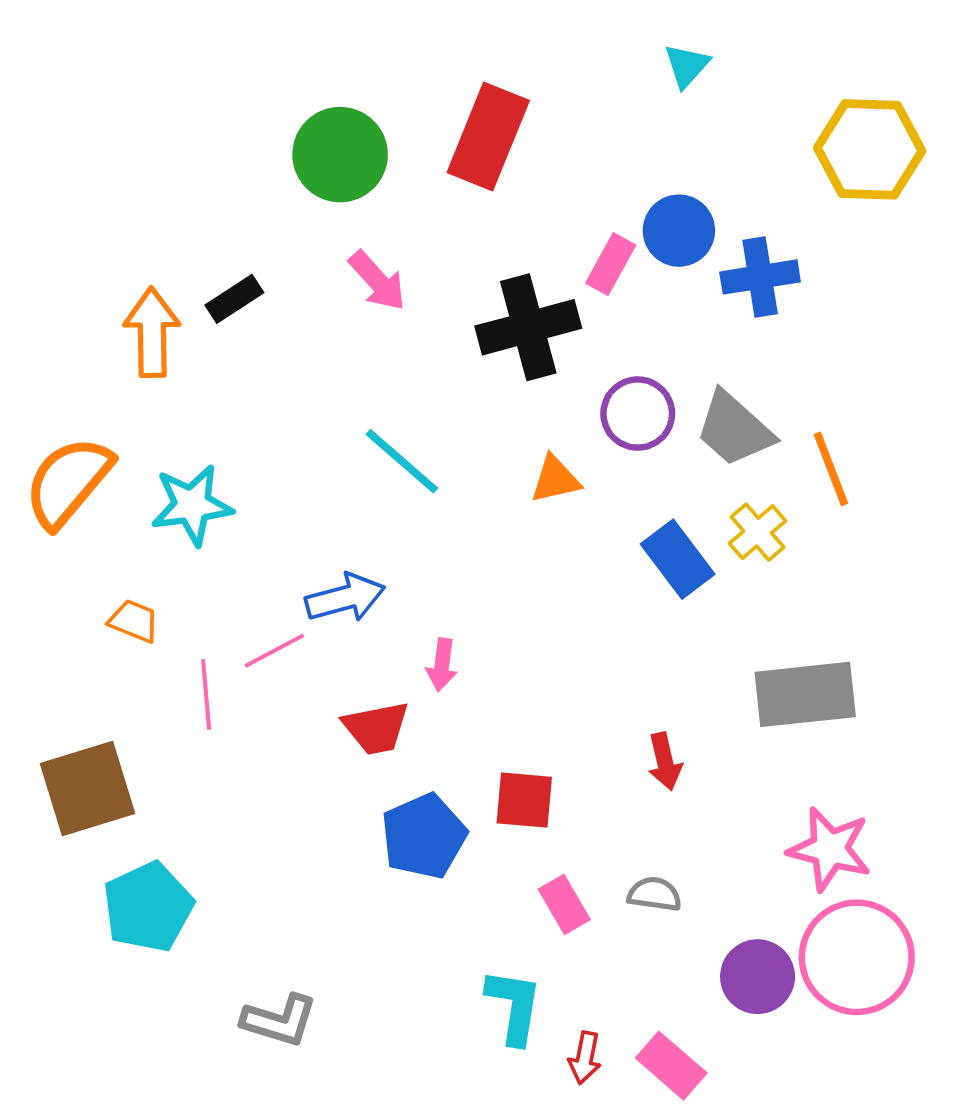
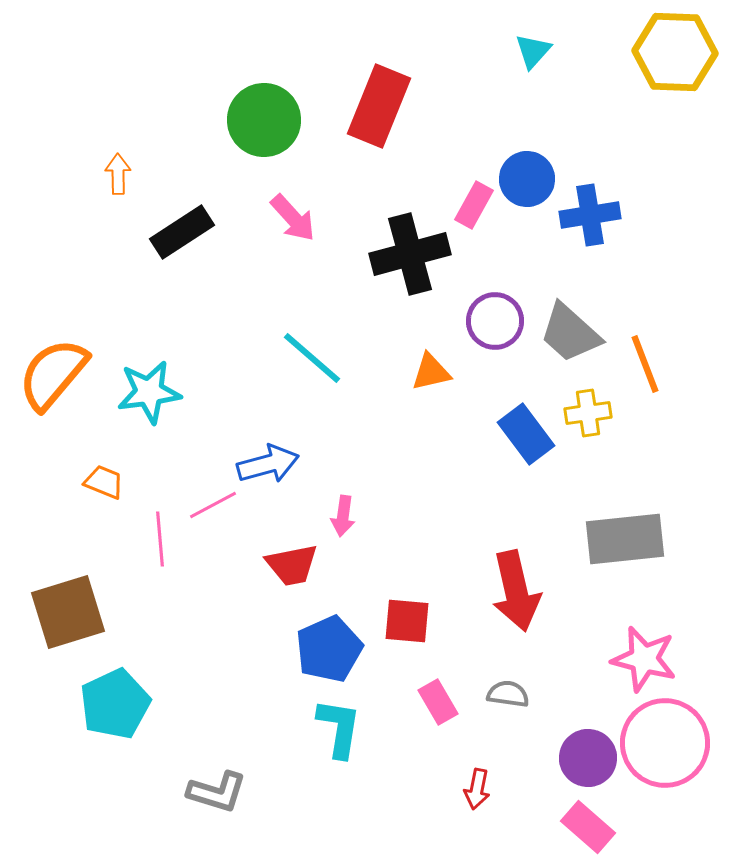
yellow hexagon: (870, 149) -> (675, 52), moved
black rectangle: (234, 299) -> (182, 232), size x1.4
orange arrow: (152, 332) -> (118, 174), moved, size x0.6
yellow cross: (758, 532) -> (588, 413), turned 33
red arrow: (665, 761) -> (516, 591), size x1.8
cyan L-shape: (514, 1006) -> (339, 728), moved
red arrow: (585, 1058) -> (477, 789), moved
pink rectangle: (671, 1066) -> (588, 827), moved

